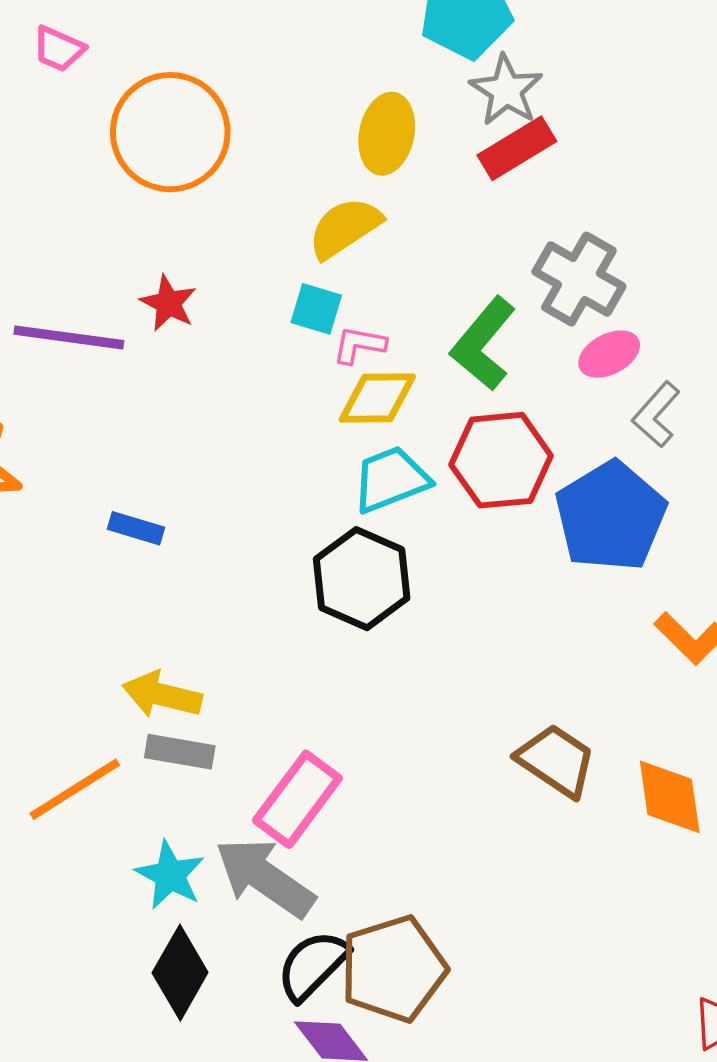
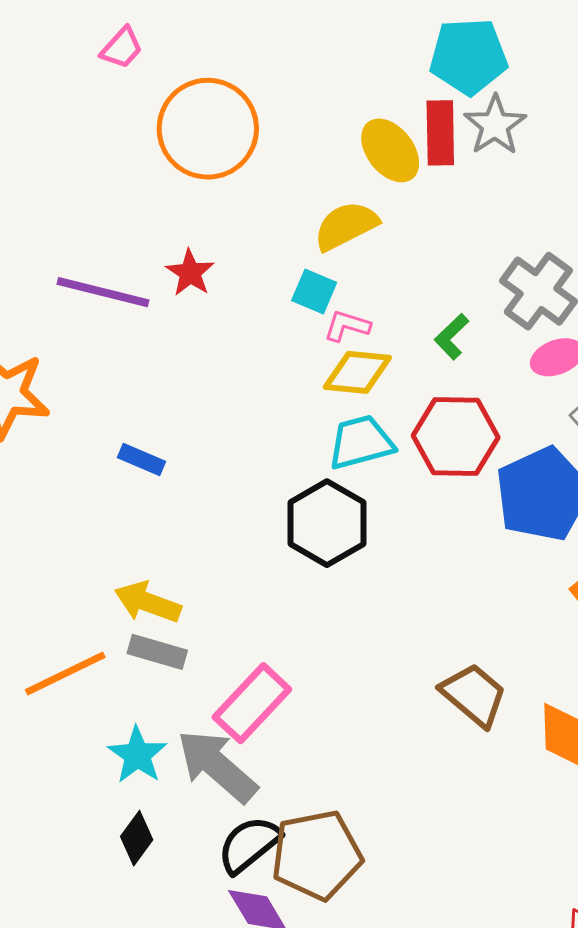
pink trapezoid: (59, 49) -> (122, 48), turned -78
yellow ellipse: (387, 134) -> (390, 150), turned -56
red rectangle: (517, 148) -> (440, 133), moved, turned -66
green L-shape: (483, 344) -> (452, 337), size x0.6
black diamond: (180, 973) -> (137, 838), size x0.7

